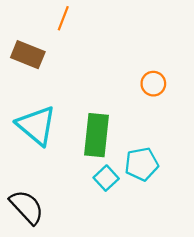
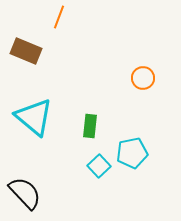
green rectangle: (96, 135) -> (90, 126), size x0.6

